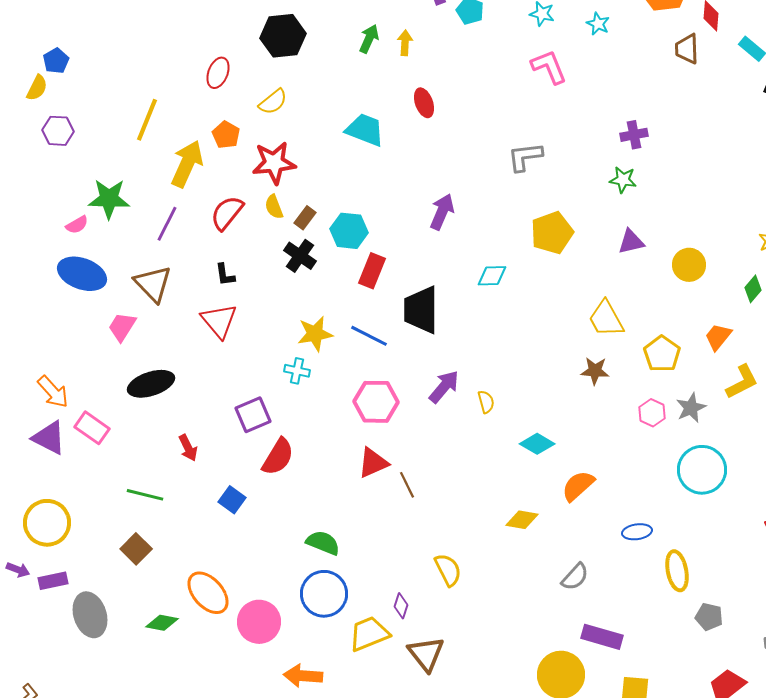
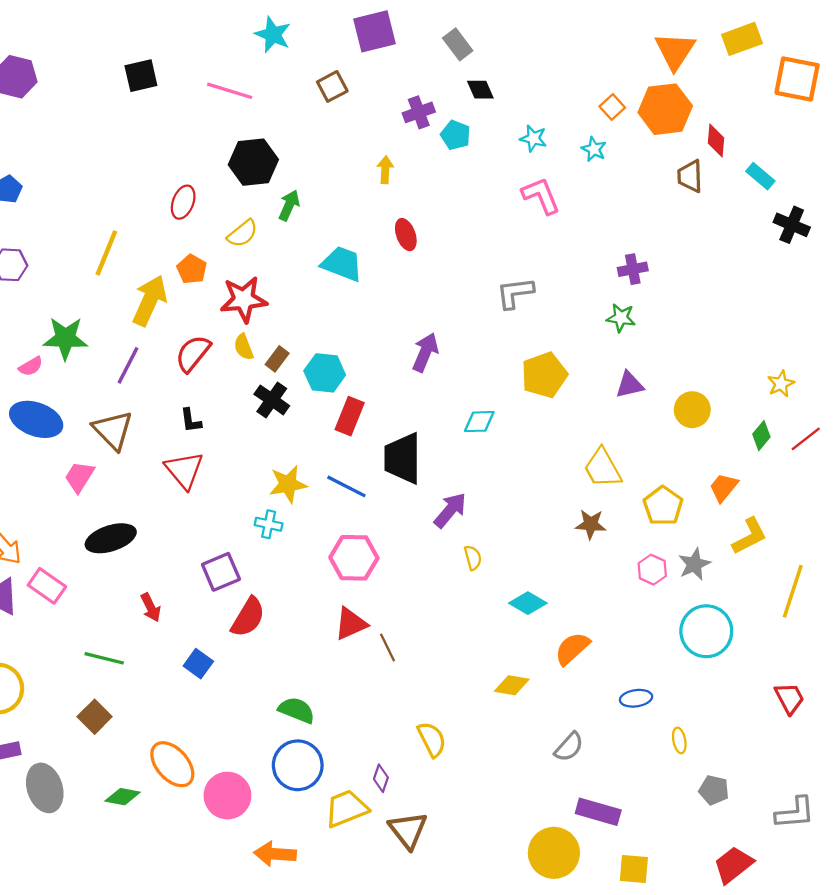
green arrow: (369, 39) -> (289, 205), moved
purple arrow: (444, 387) -> (450, 510), moved
yellow ellipse: (677, 571) -> (679, 740), size x0.6

